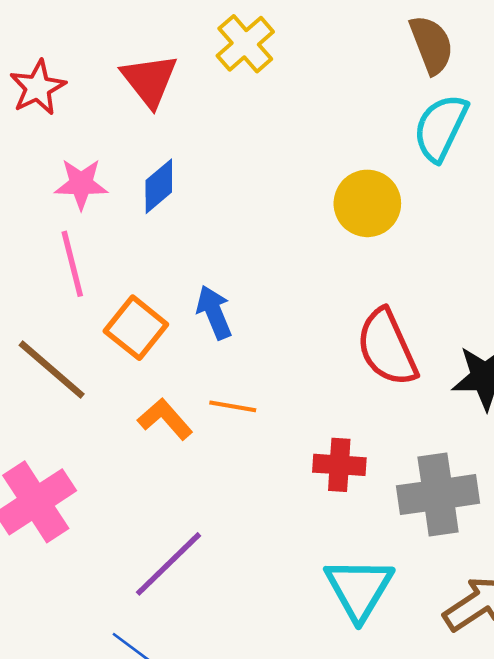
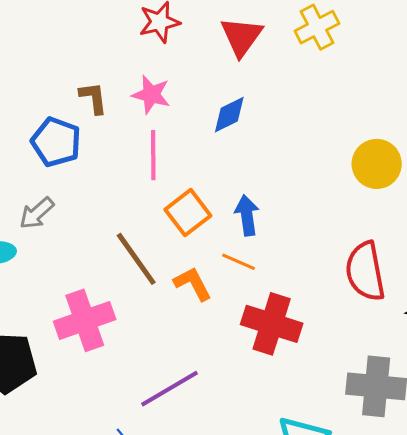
pink star: (81, 184) -> (151, 95), moved
brown line: (52, 370) -> (136, 259), moved
orange line: (233, 406) -> (239, 262), moved
red cross: (339, 465) -> (272, 324), moved, size x1.5

